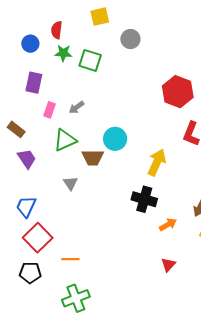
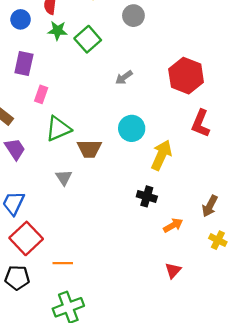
green square: (90, 60) -> (88, 39), turned 30
gray arrow: (77, 107) -> (124, 77), moved
cyan circle: (115, 139) -> (132, 128), moved
black cross: (144, 199) -> (147, 196), size x0.7

